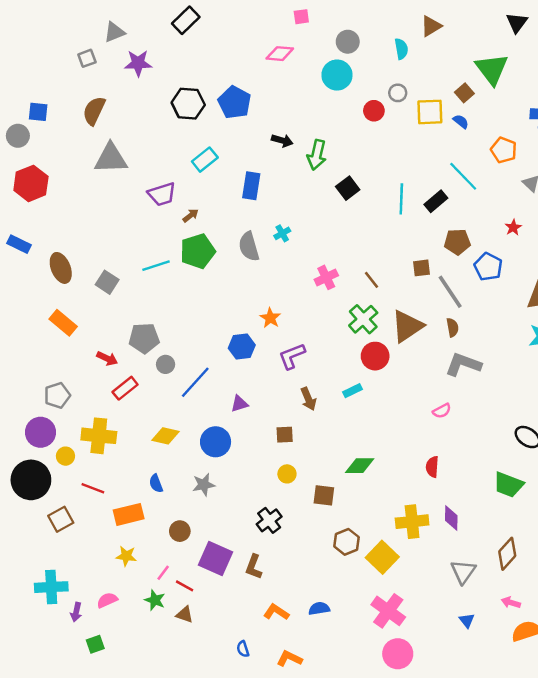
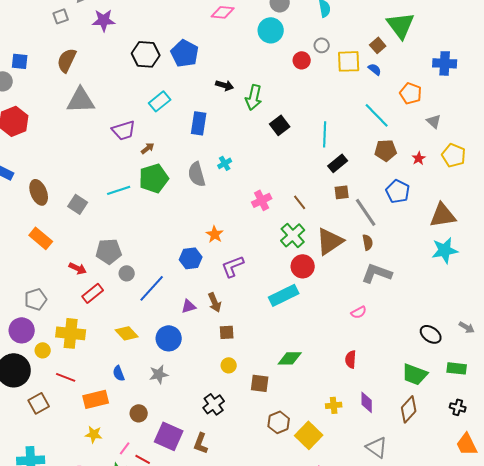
black rectangle: (436, 201) -> (338, 163), moved
brown pentagon: (457, 242) -> (386, 150), moved
cyan rectangle: (352, 391) -> (284, 295), size x1.8
brown arrow: (308, 399) -> (215, 302), moved
yellow diamond: (166, 436) -> (127, 333), turned 35
yellow cross: (412, 522) -> (334, 405), size x0.6
brown diamond: (507, 554) -> (409, 409), moved
gray triangle: (463, 572) -> (377, 447), turned -30

